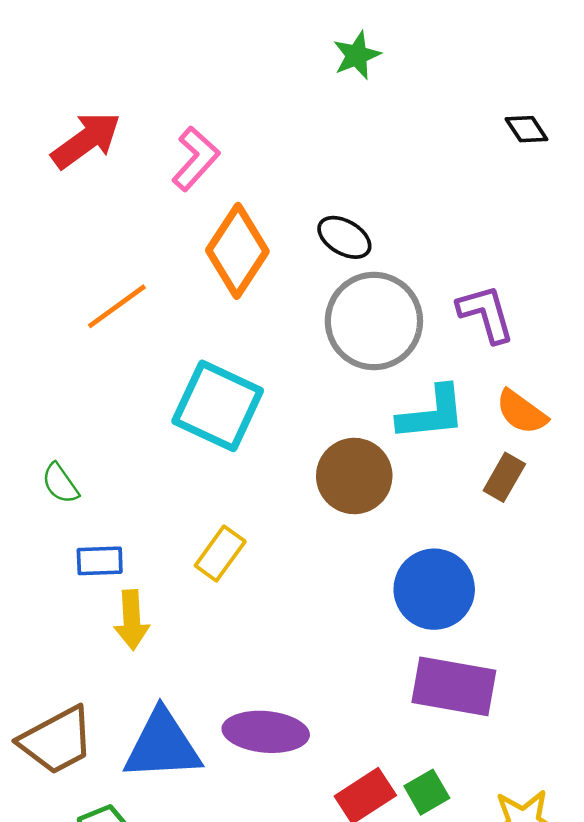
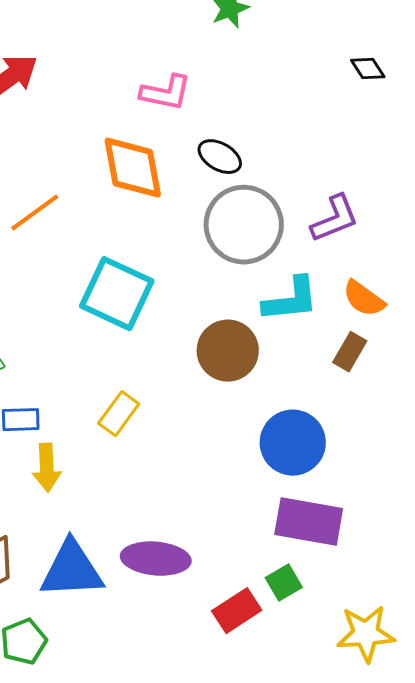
pink L-shape: (196, 159) -> (166, 93), moved, turned 60
orange diamond: (237, 251) -> (133, 168), turned -44
purple L-shape: (486, 314) -> (335, 219), turned 84
green square: (427, 792) -> (284, 583), moved

